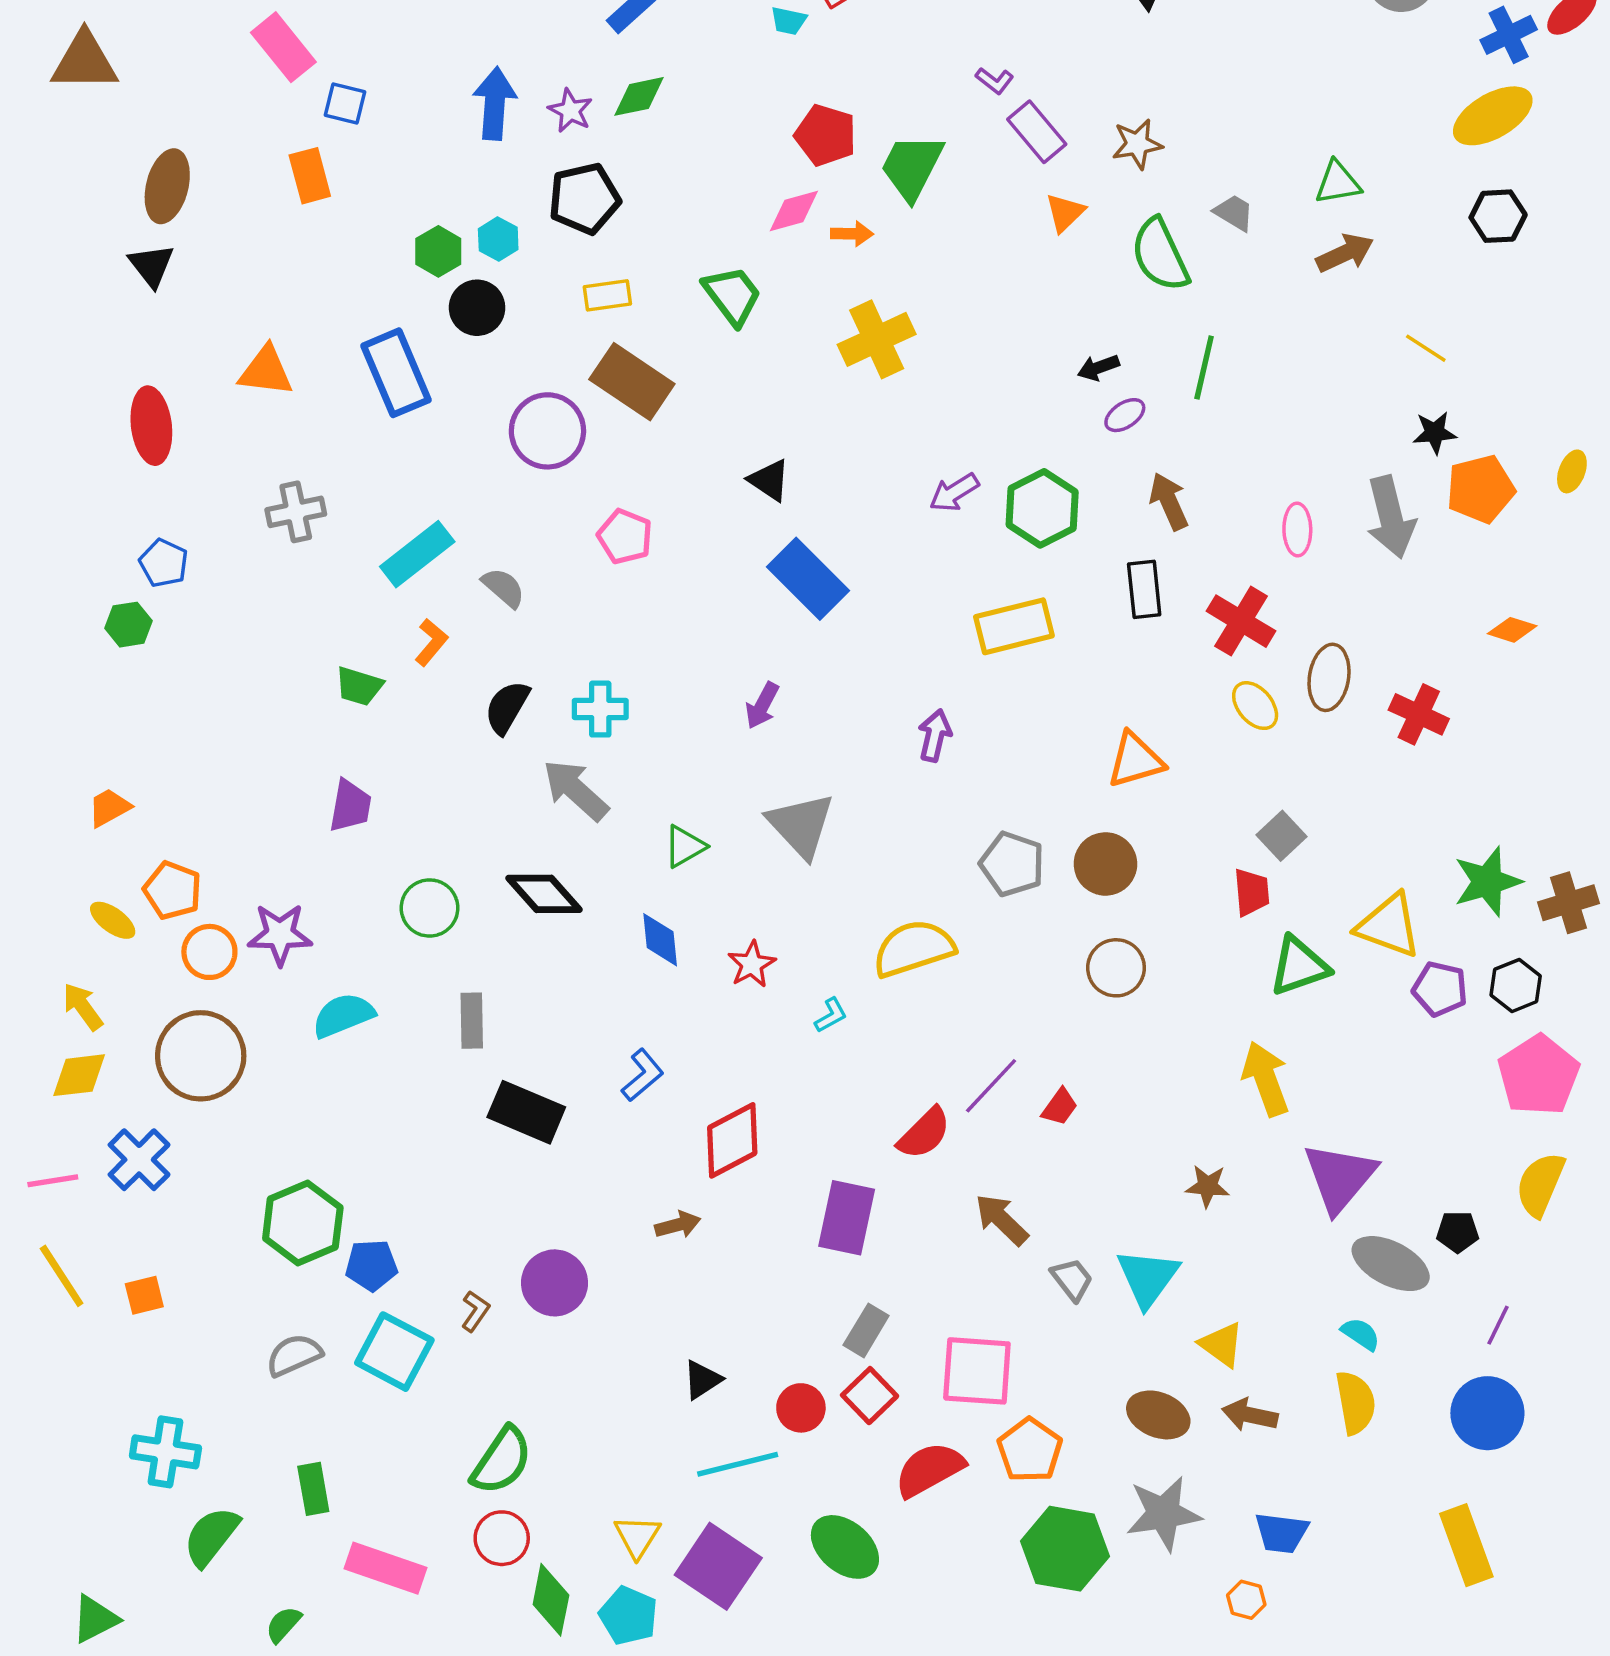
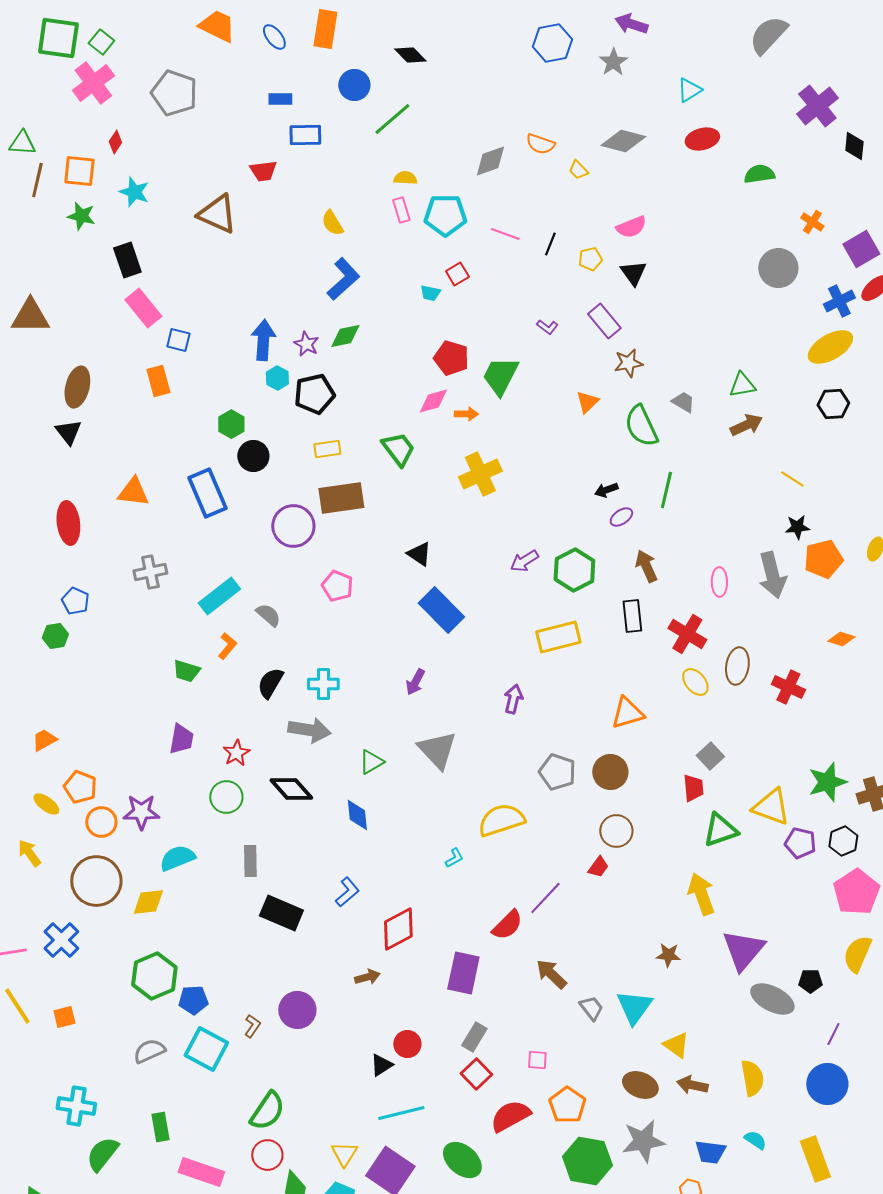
purple rectangle: (1037, 132) -> (604, 321), moved
cyan hexagon: (498, 239) -> (277, 378), moved
brown rectangle: (632, 382) -> (341, 498), turned -42
gray arrow: (576, 790) -> (309, 730), turned 147
red star: (752, 964) -> (236, 753), moved
yellow diamond: (79, 1075) -> (148, 902), moved
red trapezoid: (1060, 1107) -> (598, 867), moved
cyan semicircle: (1361, 1334) -> (755, 1140), moved
pink square: (977, 1371) -> (537, 1060), size x0.5
red circle: (801, 1408) -> (407, 1044), moved

